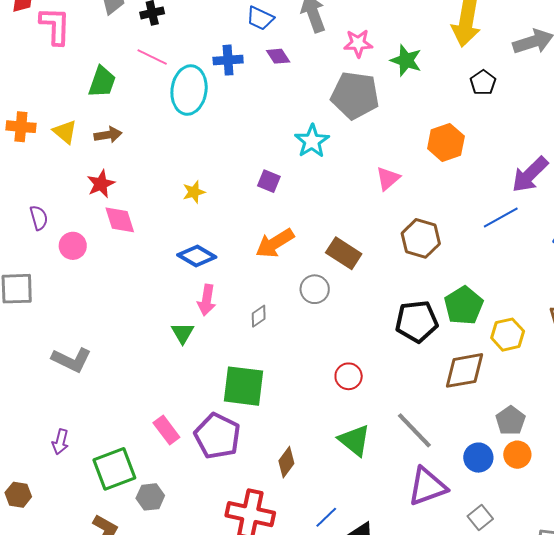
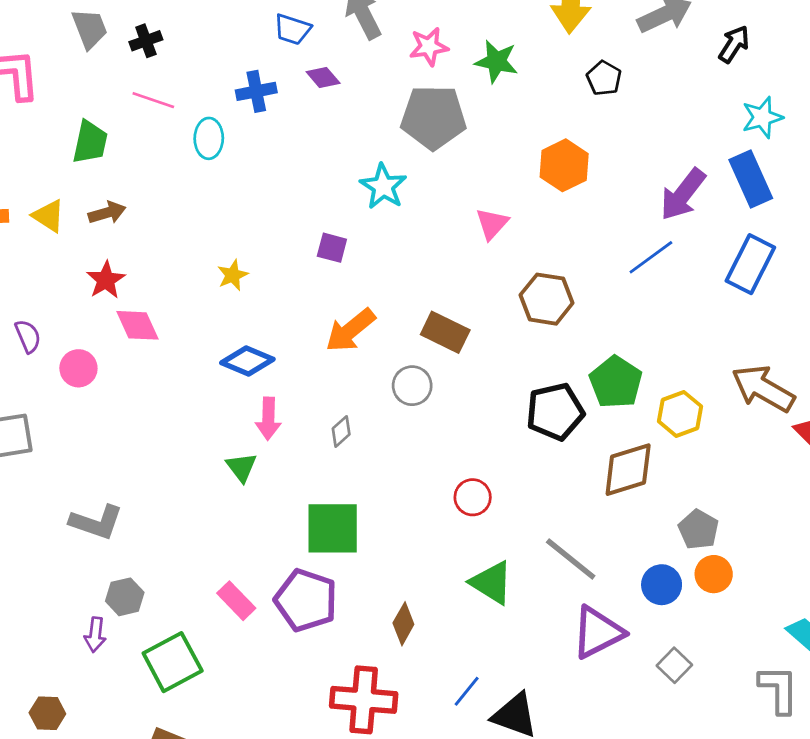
cyan ellipse: (189, 90) -> (209, 138), size x0.6
gray hexagon: (150, 497) -> (125, 597), moved

